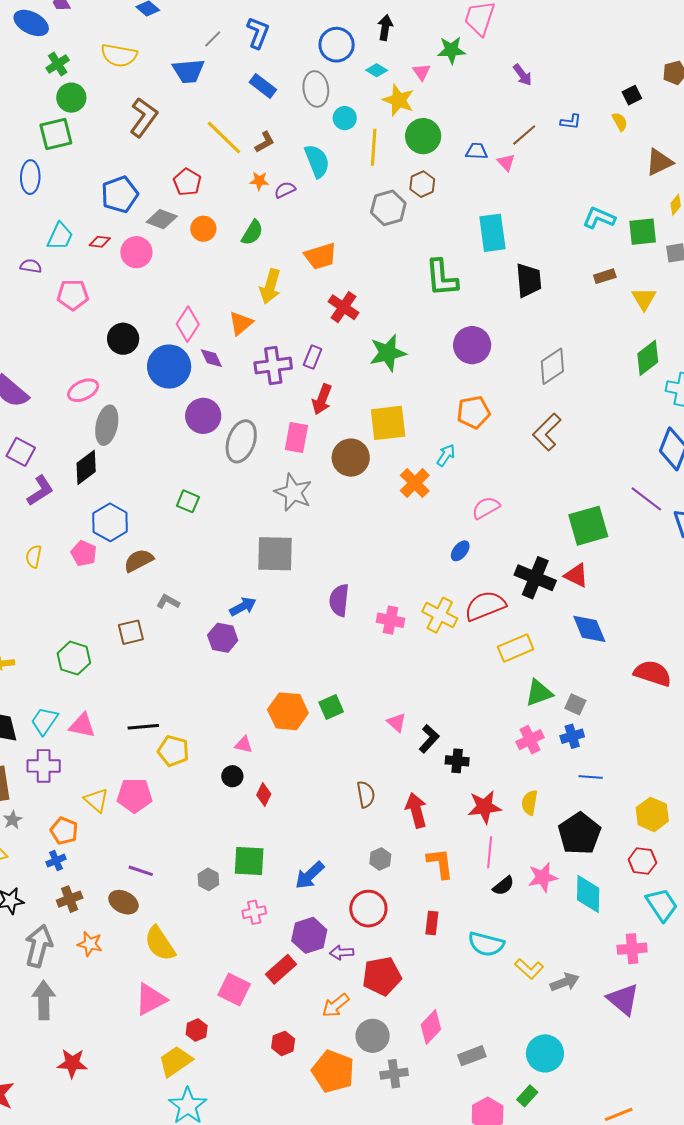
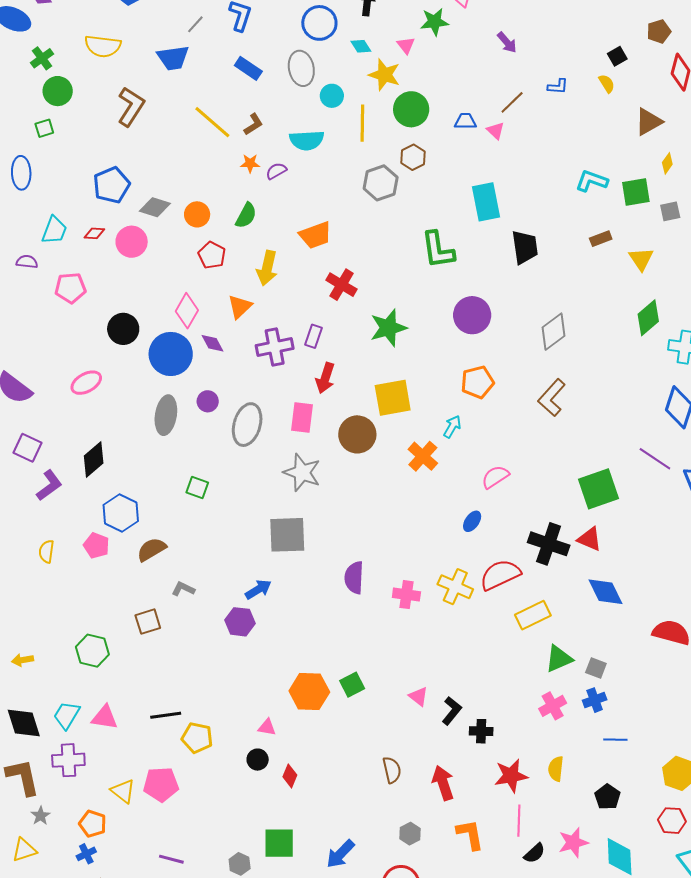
cyan diamond: (377, 70) -> (361, 46), turned 30
green square: (56, 134) -> (44, 128), size x0.6
cyan semicircle: (317, 161) -> (307, 140), turned 112
red pentagon: (187, 182) -> (212, 255), moved
purple circle: (203, 416) -> (208, 401), size x0.6
gray ellipse: (107, 425) -> (166, 415), moved
black pentagon: (579, 834) -> (607, 797), size x0.6

